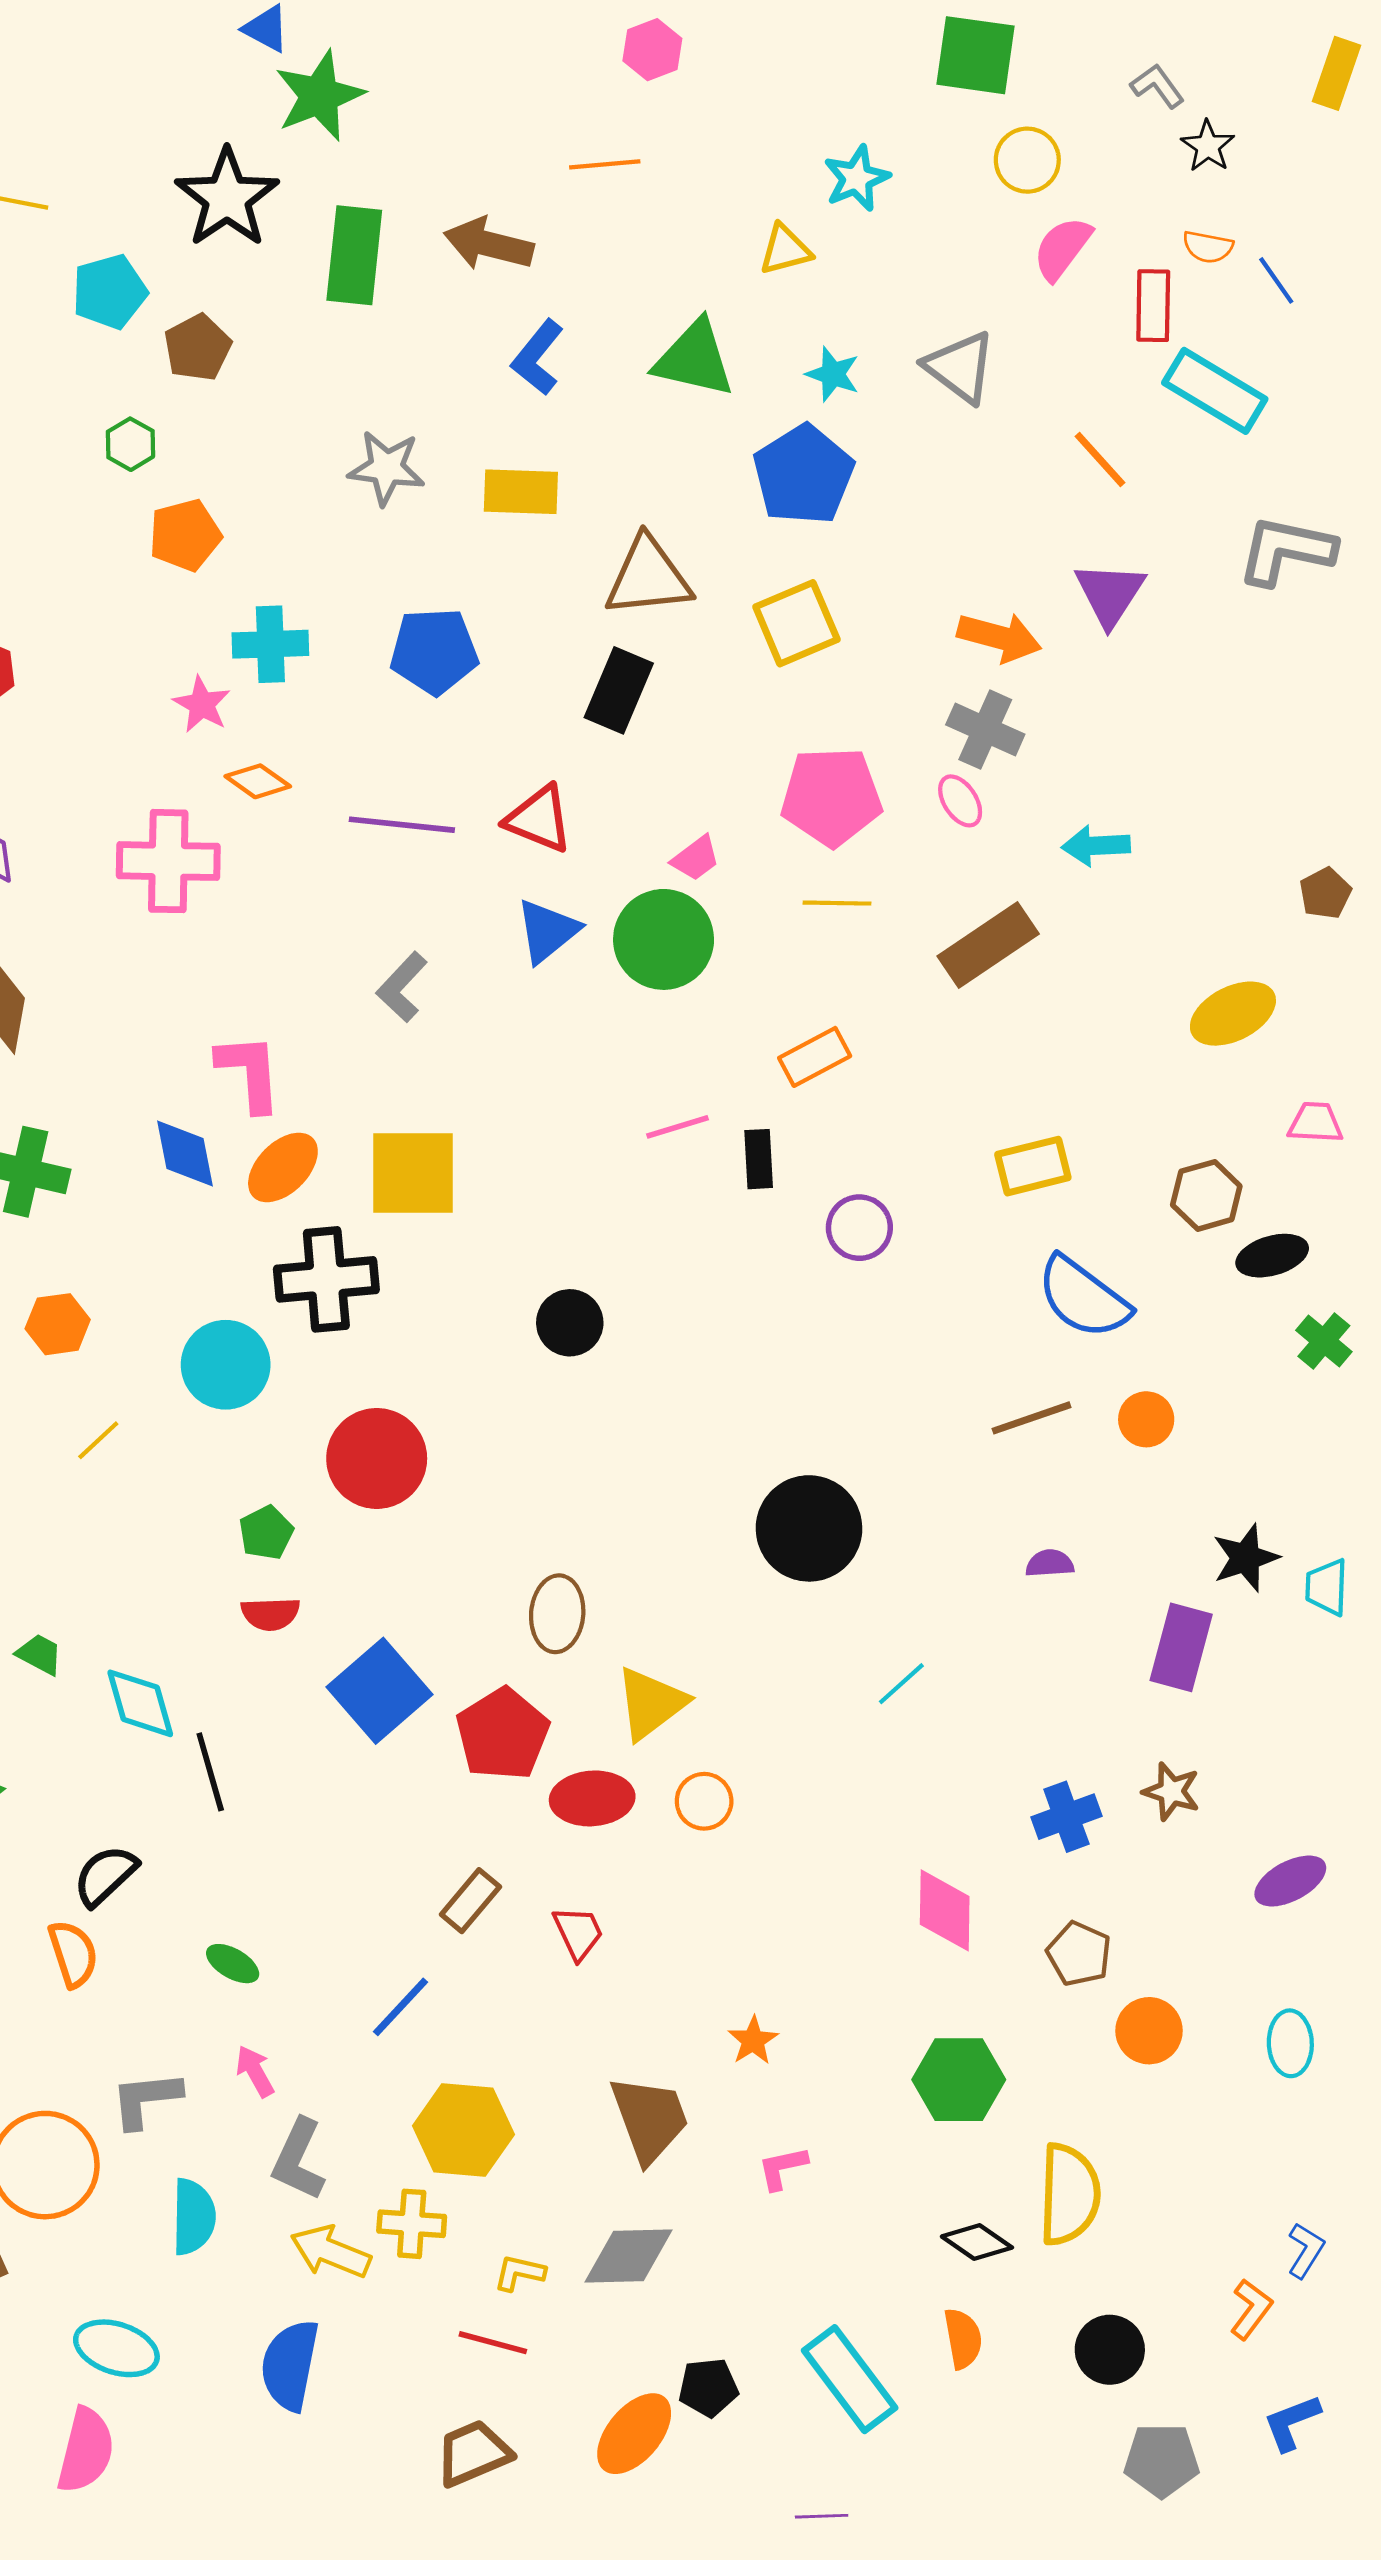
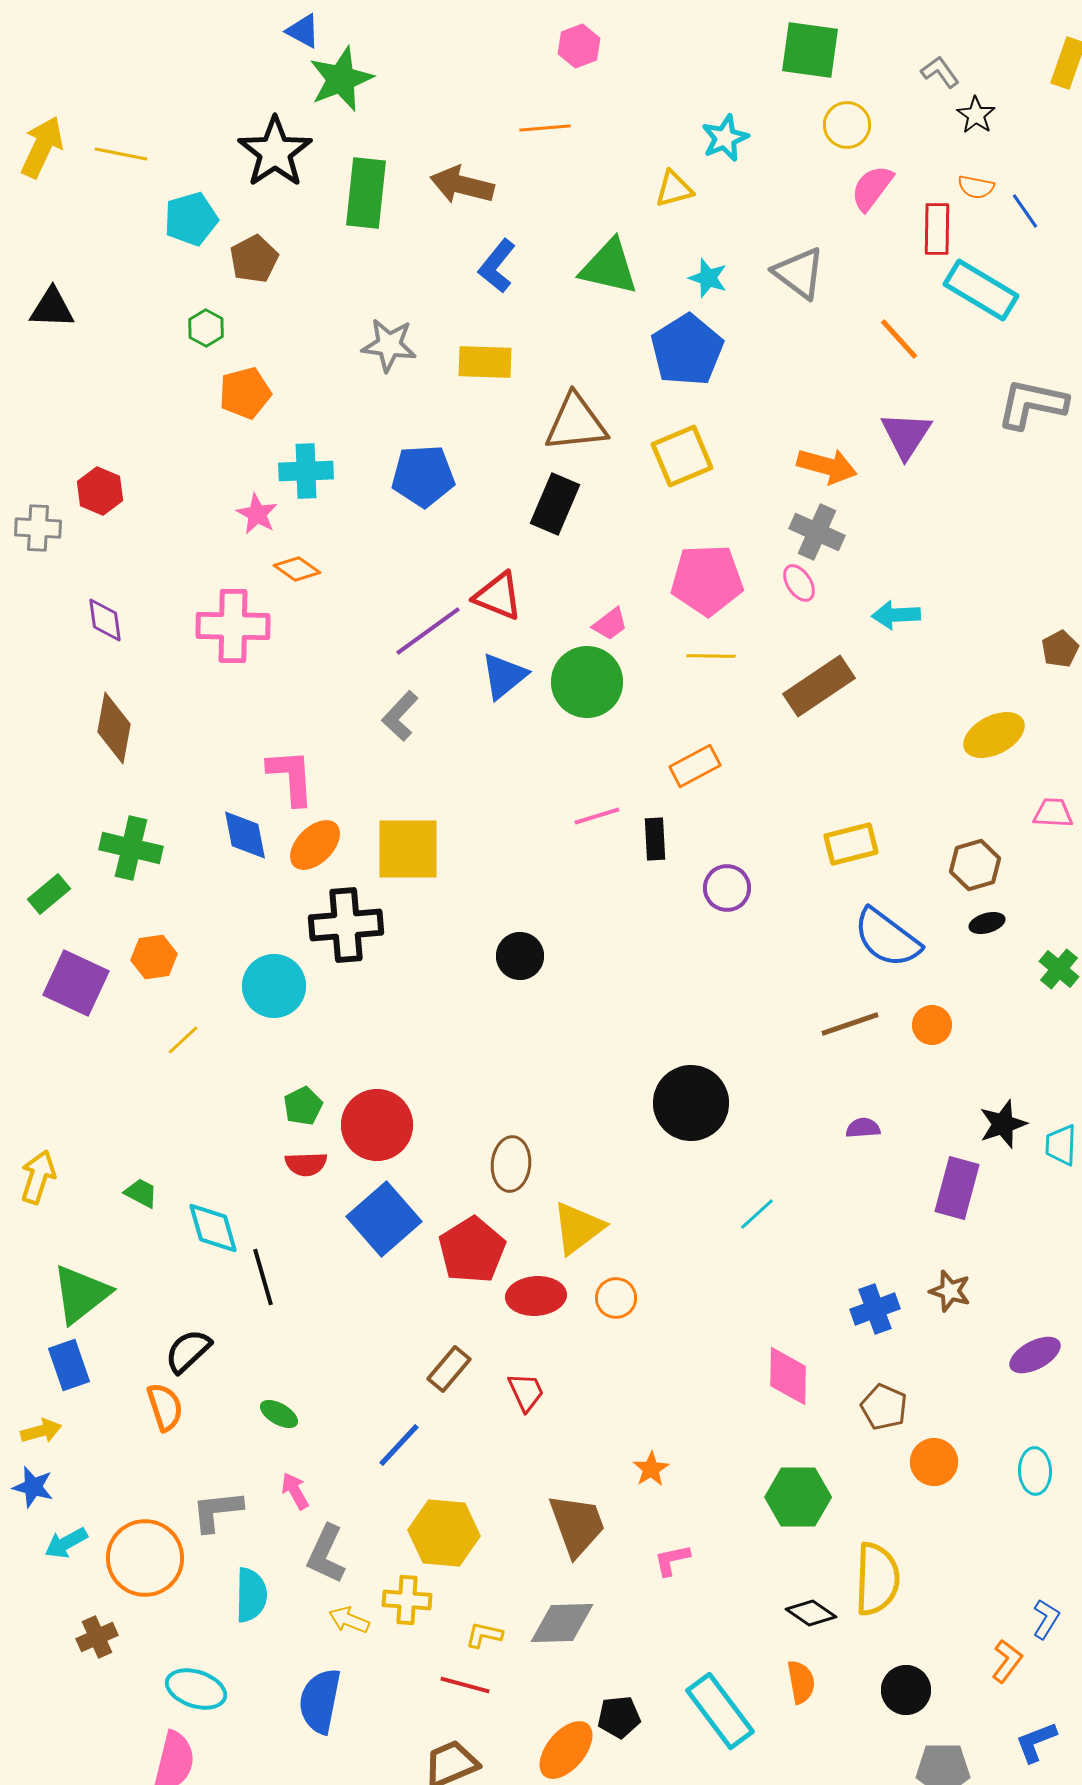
purple line: (402, 825) -> (428, 631), moved, turned -42
black ellipse: (1272, 1256) -> (987, 923), moved, size x0.7
red circle: (377, 1458) -> (377, 1125), moved
yellow arrow: (331, 2252) -> (349, 1620), size x0.7

